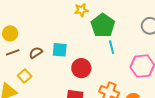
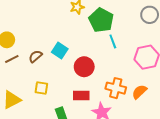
cyan square: (60, 50) -> (60, 51), turned 35
yellow square: (25, 76) -> (41, 88), moved, turned -32

